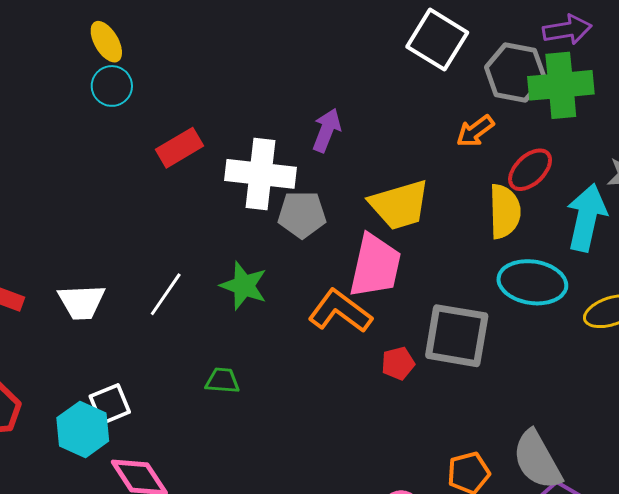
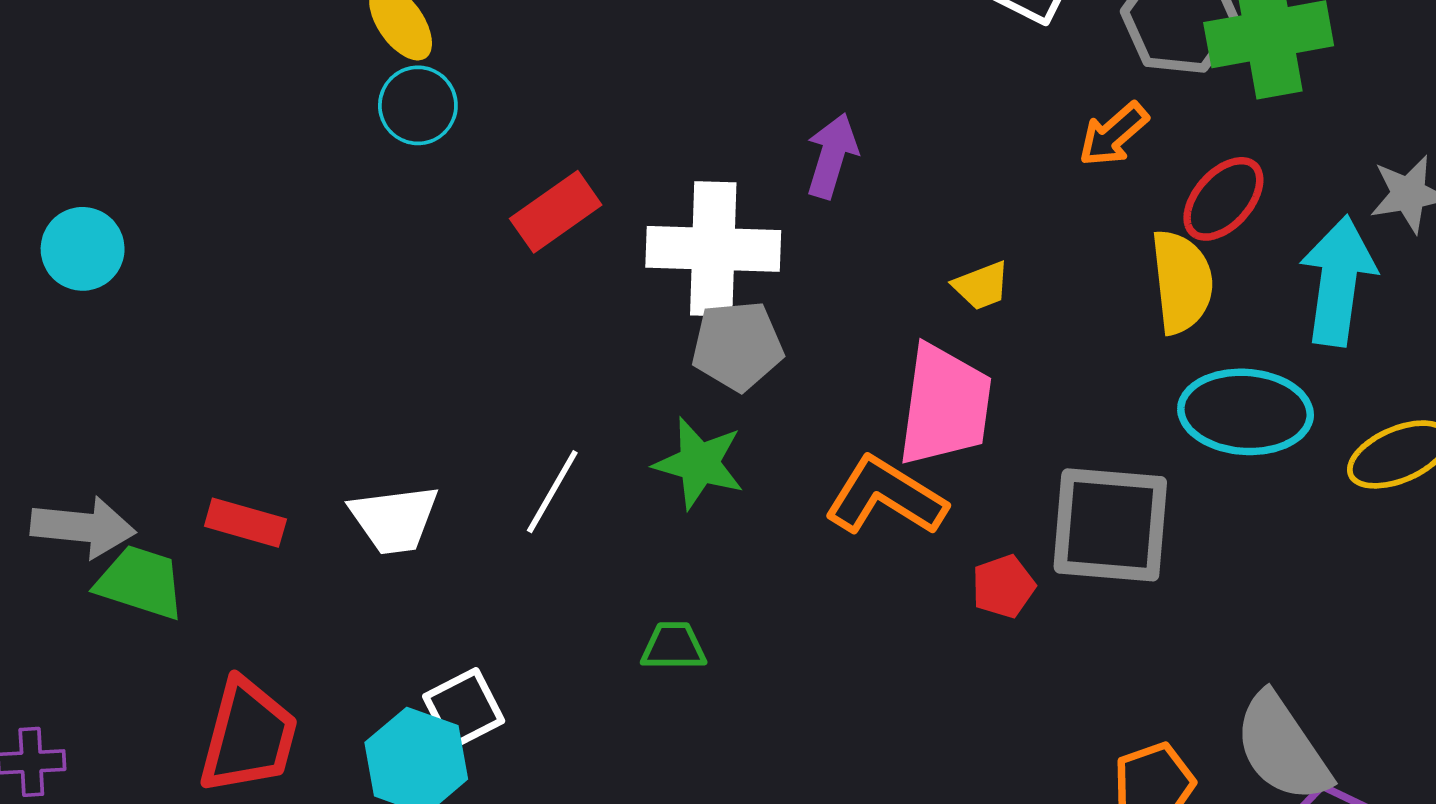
yellow trapezoid: (399, 205) -> (981, 286), size x0.5
gray pentagon: (302, 214) -> (737, 346), moved

